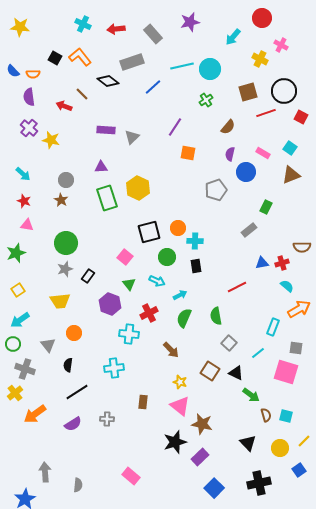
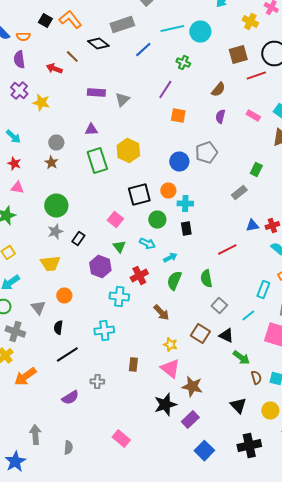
green cross: (206, 100) -> (183, 62), moved, turned -32
blue circle: (246, 172) -> (179, 162), moved
purple semicircle: (73, 424) -> (70, 398), moved

